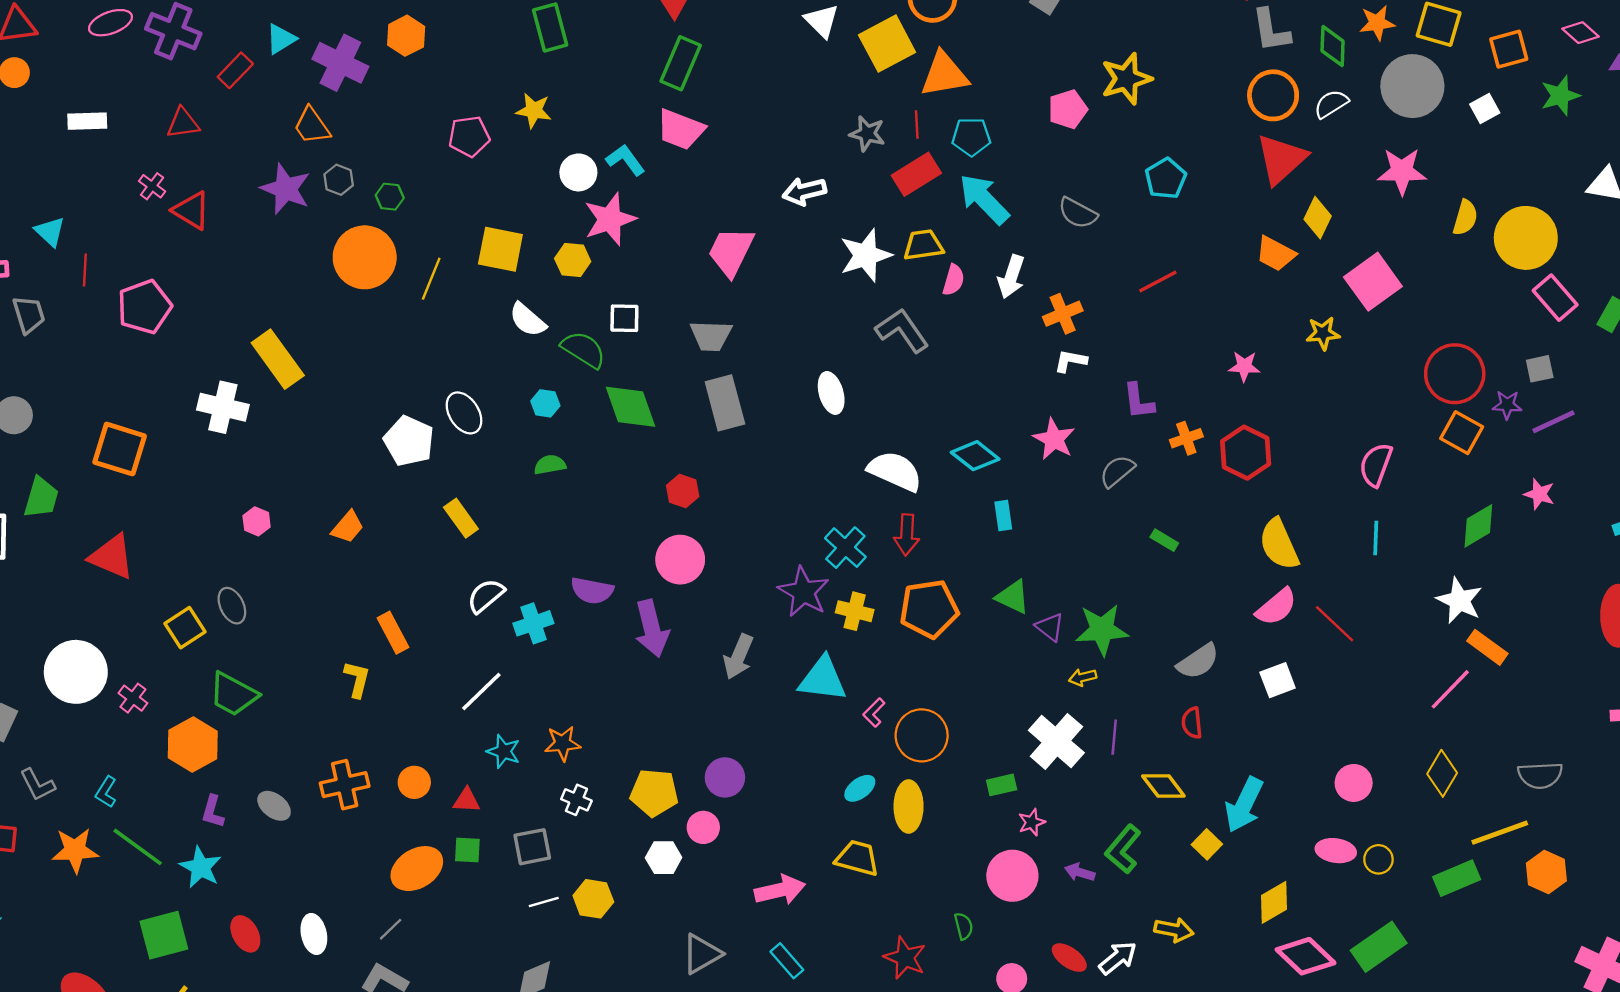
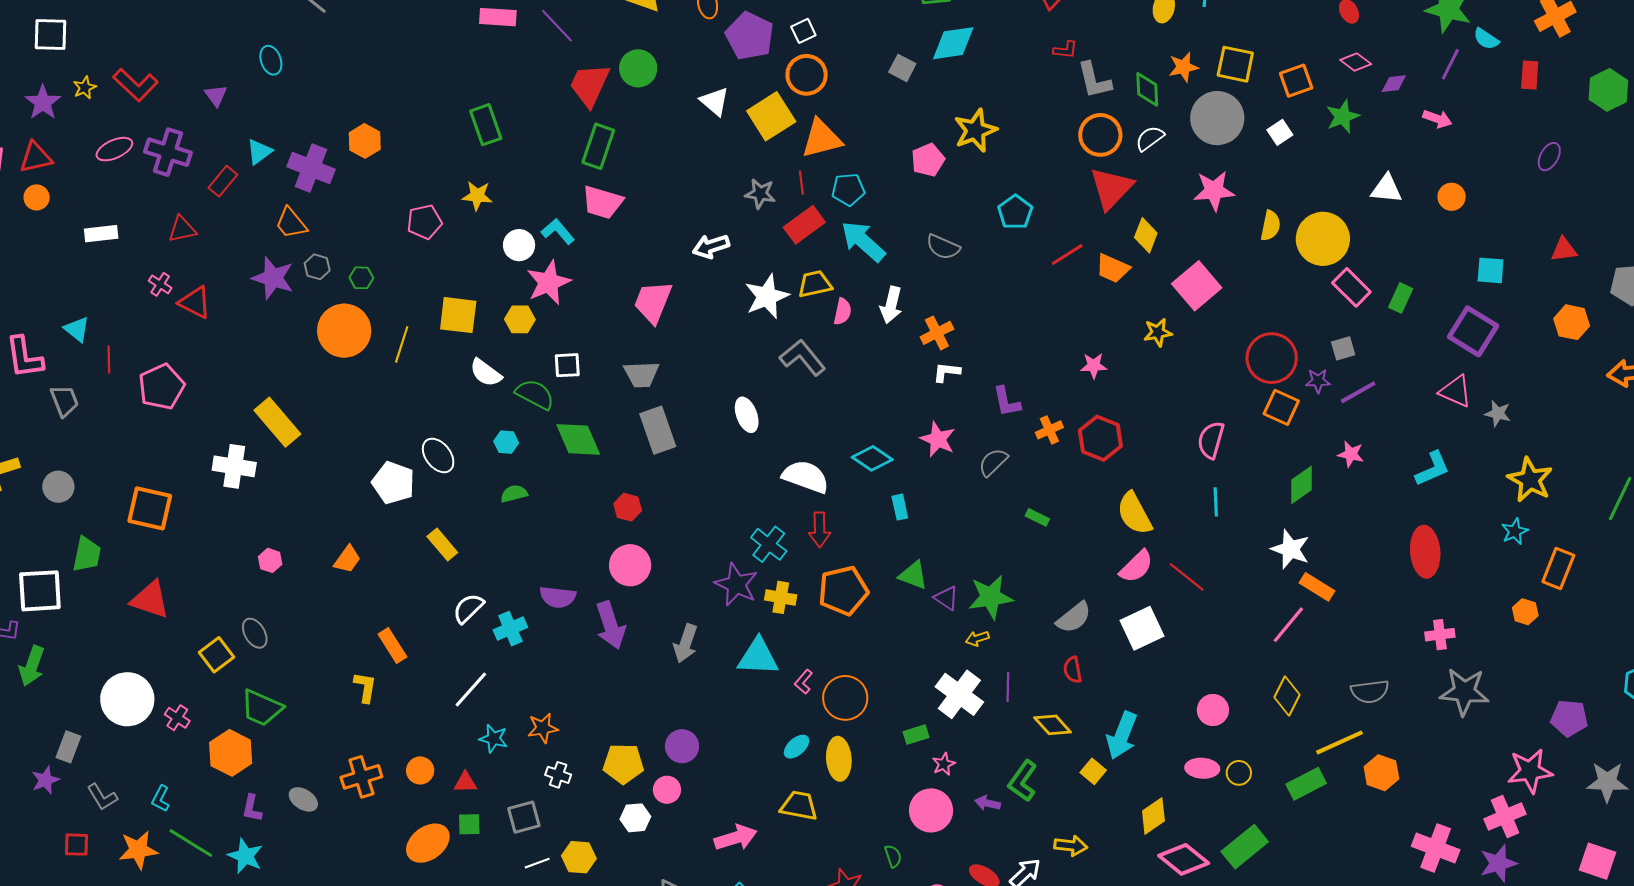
red line: (1158, 281) -> (1067, 255), moved
white square: (1278, 680) -> (1142, 628), size x1.4

